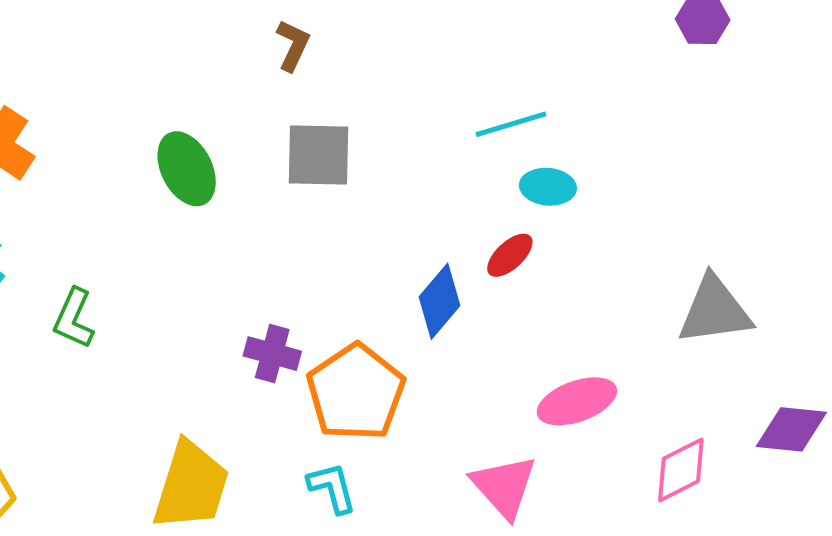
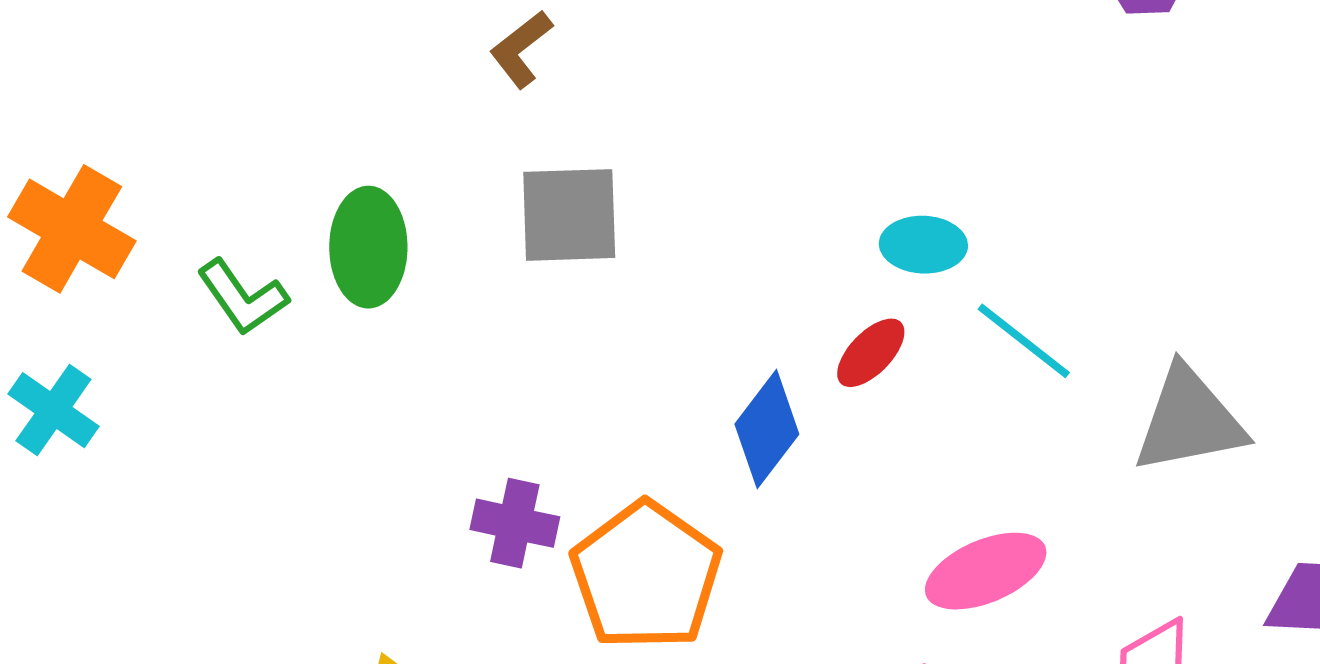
brown L-shape: (293, 45) -> (521, 49), turned -150
cyan line: (511, 124) -> (1024, 341), moved, turned 58
green ellipse: (187, 169) -> (368, 247), turned 30
green L-shape: (74, 318) -> (243, 297), moved, turned -56

